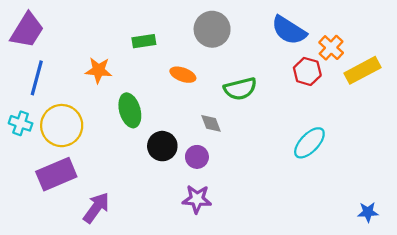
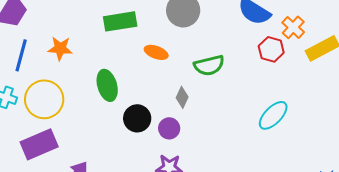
green rectangle: (144, 41) -> (120, 21), size x1.5
orange star: (98, 70) -> (60, 48), moved
gray diamond: (211, 123) -> (182, 97), turned 45

